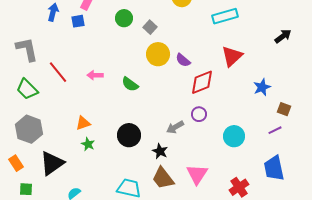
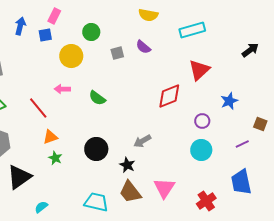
gray square: (150, 27) -> (117, 53), moved, turned 32
yellow circle: (158, 54) -> (71, 56), moved
purple semicircle: (183, 60) -> (143, 47), moved
red line: (58, 72) -> (38, 108), moved
brown square: (284, 109) -> (260, 124), moved
purple circle: (199, 114) -> (202, 121), moved

